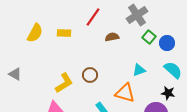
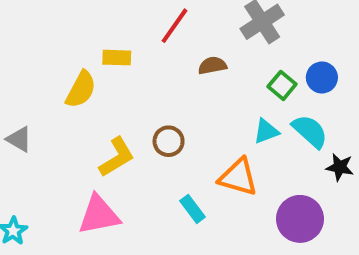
yellow semicircle: (35, 33) -> (81, 89), moved
green square: (149, 37) -> (282, 85), moved
cyan semicircle: (173, 70) -> (310, 131), moved
black star: (168, 93) -> (340, 167), moved

